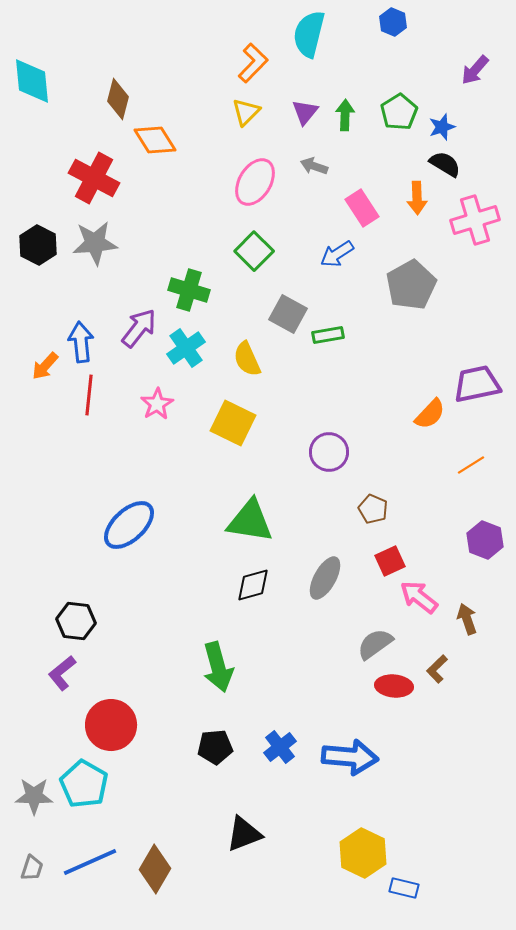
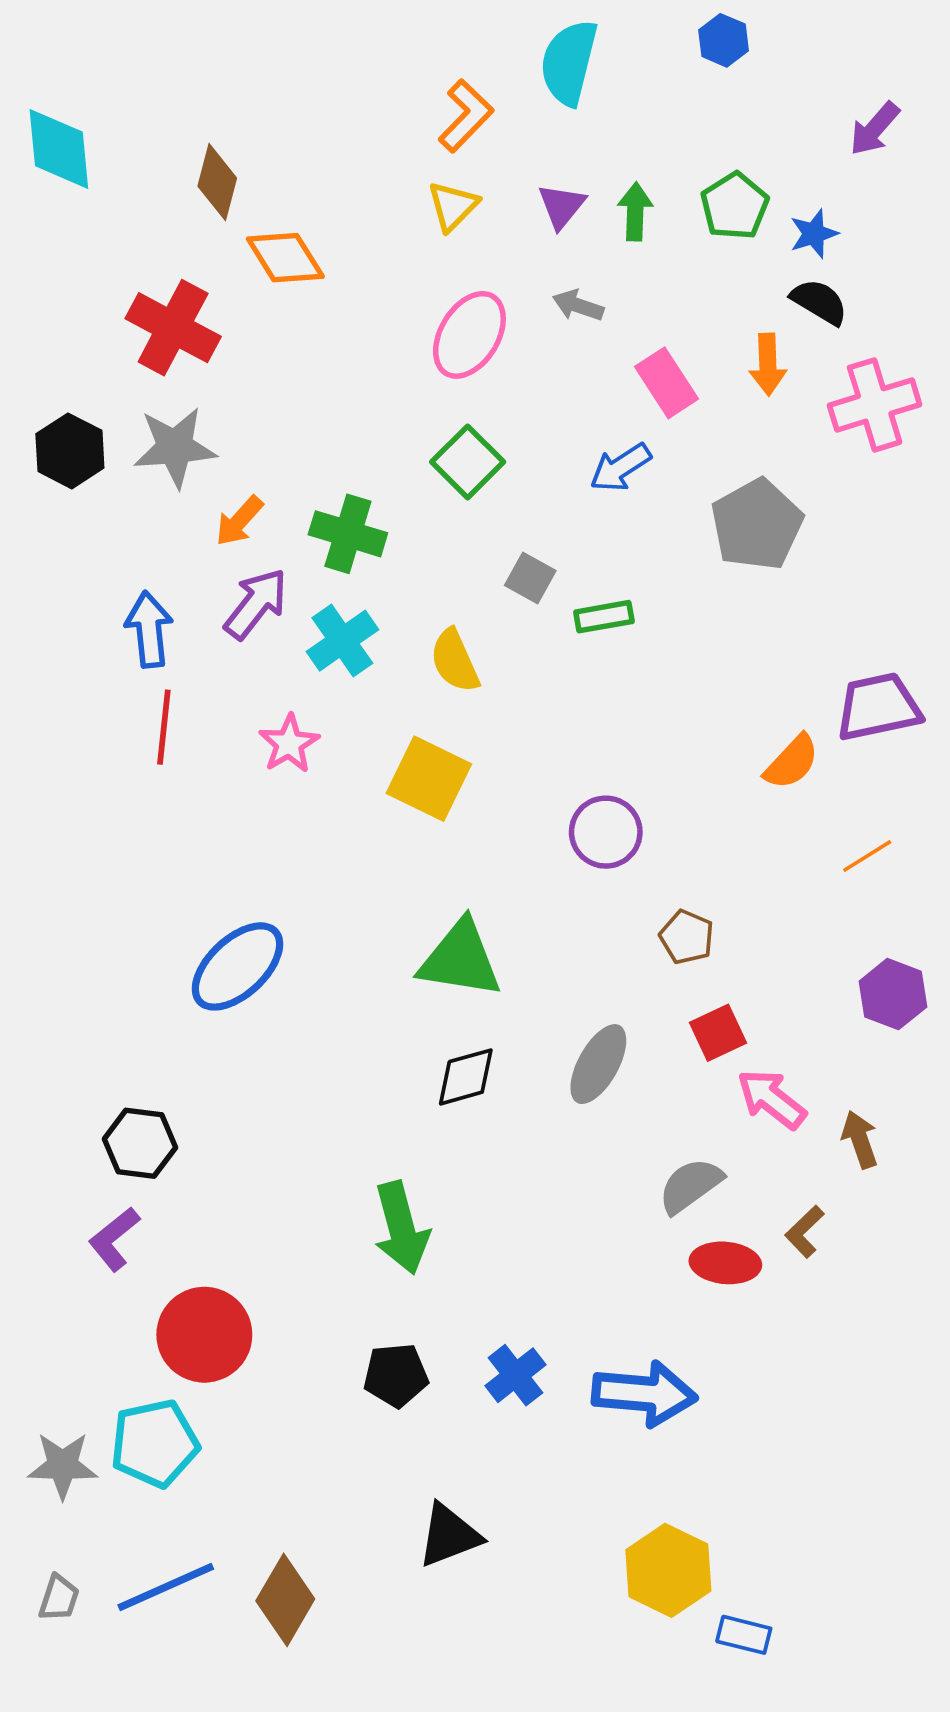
gray square: (288, 314) -> (530, 578), size x0.7
orange arrow: (45, 366) -> (239, 521), moved
cyan pentagon: (84, 784) -> (155, 1443), turned 30

